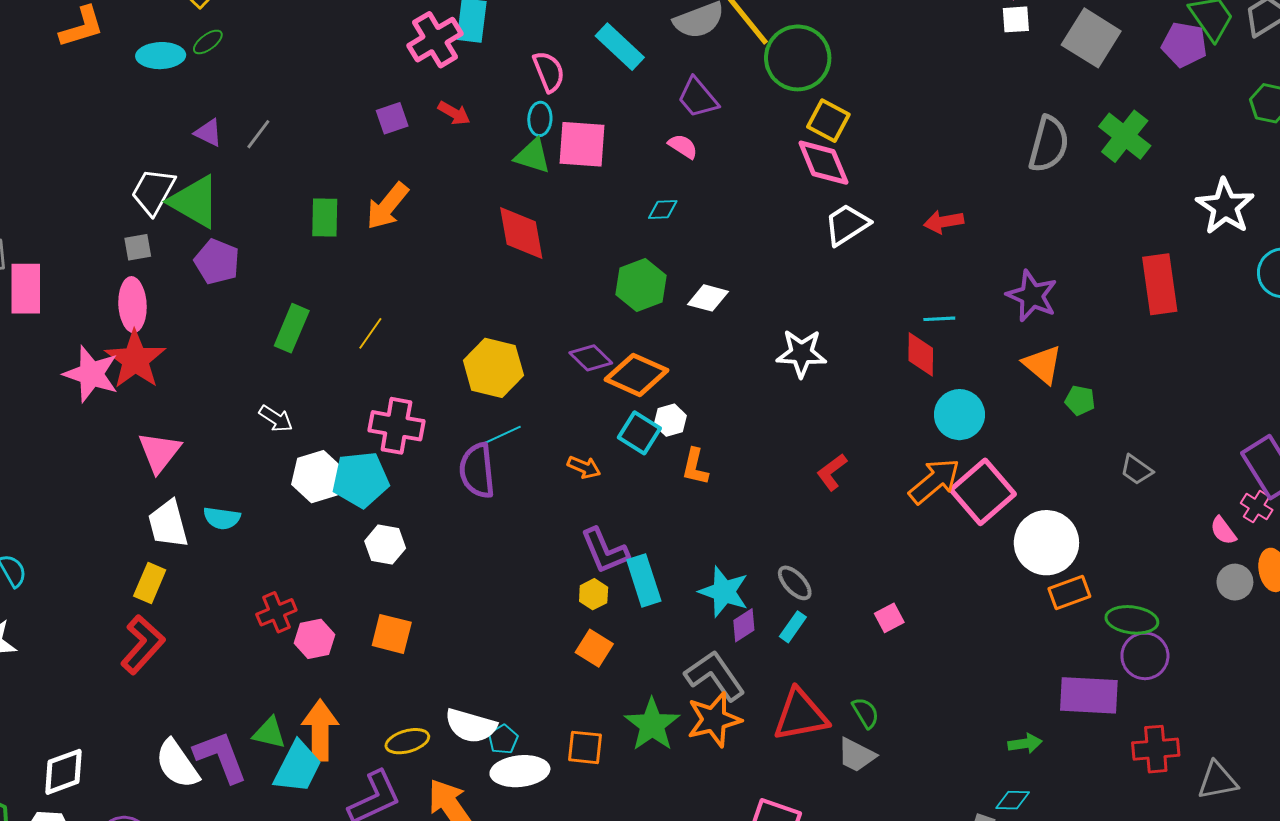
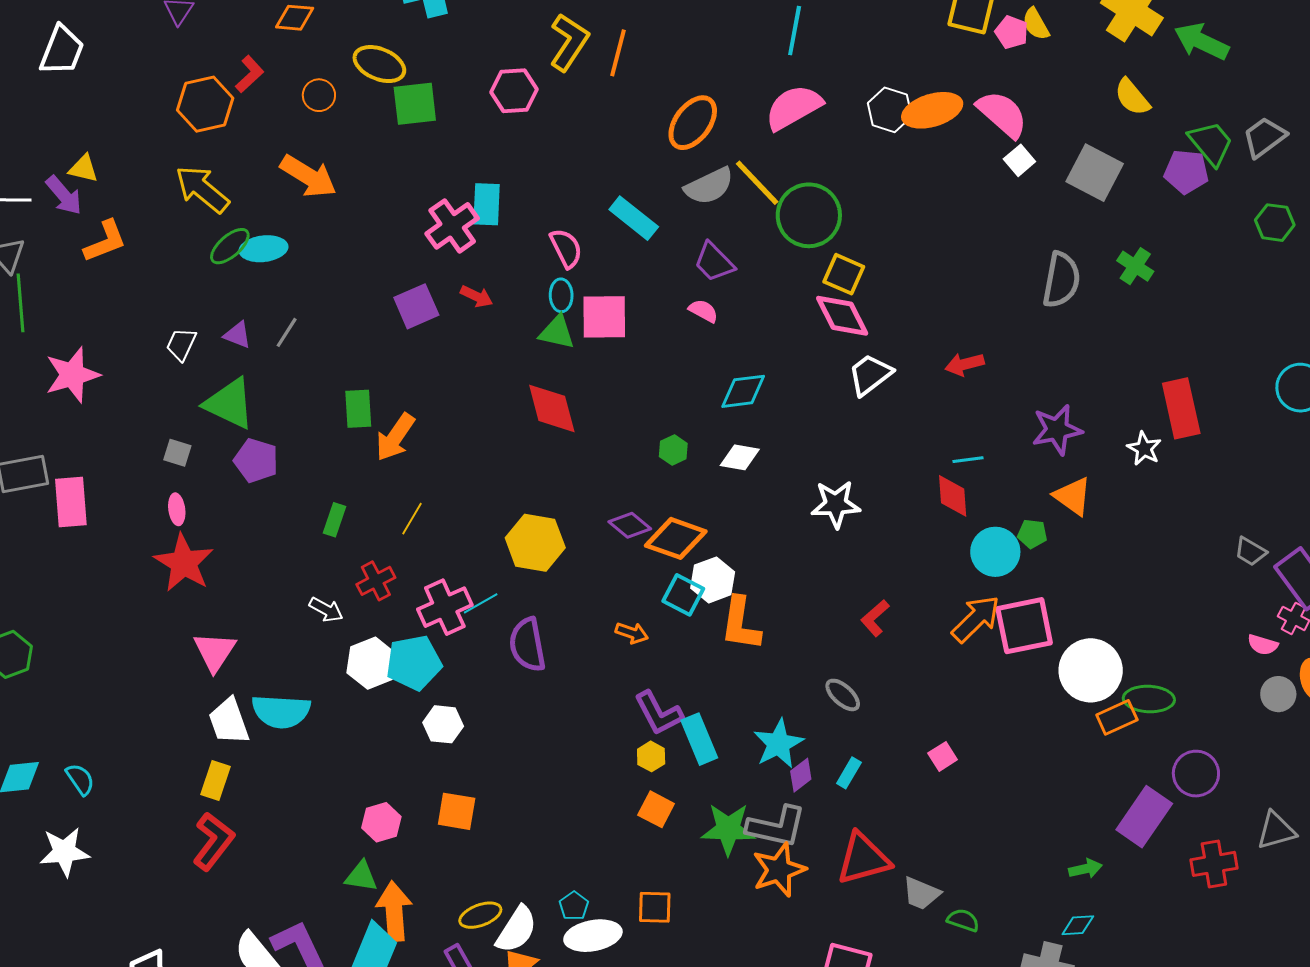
white square: (1016, 19) -> (1019, 160), turned -32
green ellipse: (208, 42) -> (230, 246), size x1.4
cyan ellipse: (161, 56) -> (263, 249), moved
purple square: (392, 118) -> (416, 306), size x1.4
green cross: (1125, 136) -> (1135, 266), size x0.7
white trapezoid: (153, 191) -> (181, 344), moved, size x0.7
orange arrow: (387, 206) -> (395, 437), moved
white star: (1225, 206) -> (1144, 448), moved, size x0.6
cyan diamond: (663, 210) -> (743, 391), moved, size x1.6
gray square: (138, 247) -> (177, 453), turned 32
green hexagon: (641, 285) -> (673, 450), size x0.6
purple star: (1032, 296) -> (1057, 430), turned -30
pink ellipse: (132, 305) -> (177, 509), size x0.6
green rectangle: (292, 328) -> (334, 520), size x0.7
pink star: (91, 374) -> (72, 375), moved, turned -30
green pentagon: (1080, 400) -> (1032, 534), moved
white hexagon: (670, 420) -> (713, 580), size x1.4
pink cross: (396, 426) -> (445, 607), turned -30
cyan line: (503, 435) -> (481, 603), moved
orange L-shape: (695, 467) -> (741, 624), size x1.5
gray trapezoid: (1137, 470) -> (1250, 551), moved
pink square: (983, 492) -> (1024, 626), turned 34
cyan semicircle: (222, 518) -> (281, 711), size x1.6
pink semicircle: (1223, 531) -> (1263, 645), turned -32
gray ellipse: (795, 583) -> (843, 695), moved
cyan star: (724, 592) -> (779, 744), turned 30
red cross: (276, 612) -> (376, 581), moved
green ellipse: (1132, 620) -> (1149, 699), moved
gray L-shape: (715, 676) -> (776, 827), turned 142
purple rectangle: (1089, 695) -> (1144, 817), turned -54
green semicircle: (866, 713) -> (963, 920), moved, turned -36
green star: (652, 725) -> (728, 829), moved, turned -30
white semicircle: (471, 726) -> (517, 930), moved, turned -69
green triangle: (269, 733) -> (361, 876), moved
gray triangle: (1217, 781) -> (1276, 831), moved

